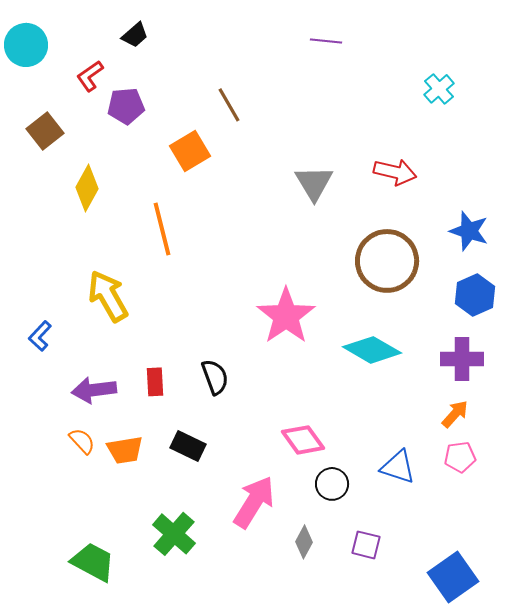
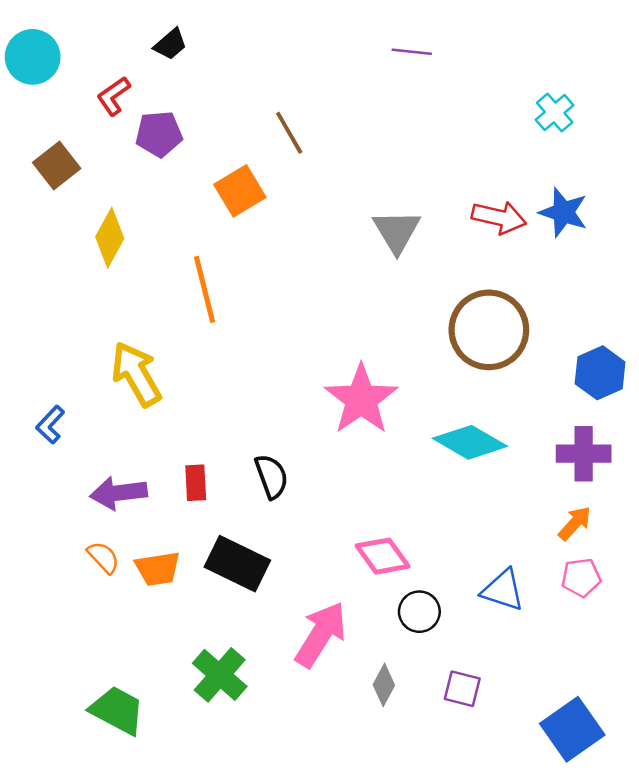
blue star: (469, 231) -> (563, 212), moved
black rectangle: (188, 446) -> (237, 564), size x1.4

